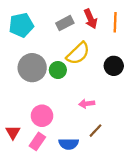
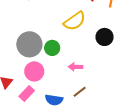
gray circle: (32, 68) -> (29, 44), moved
green circle: (58, 70) -> (52, 48), moved

